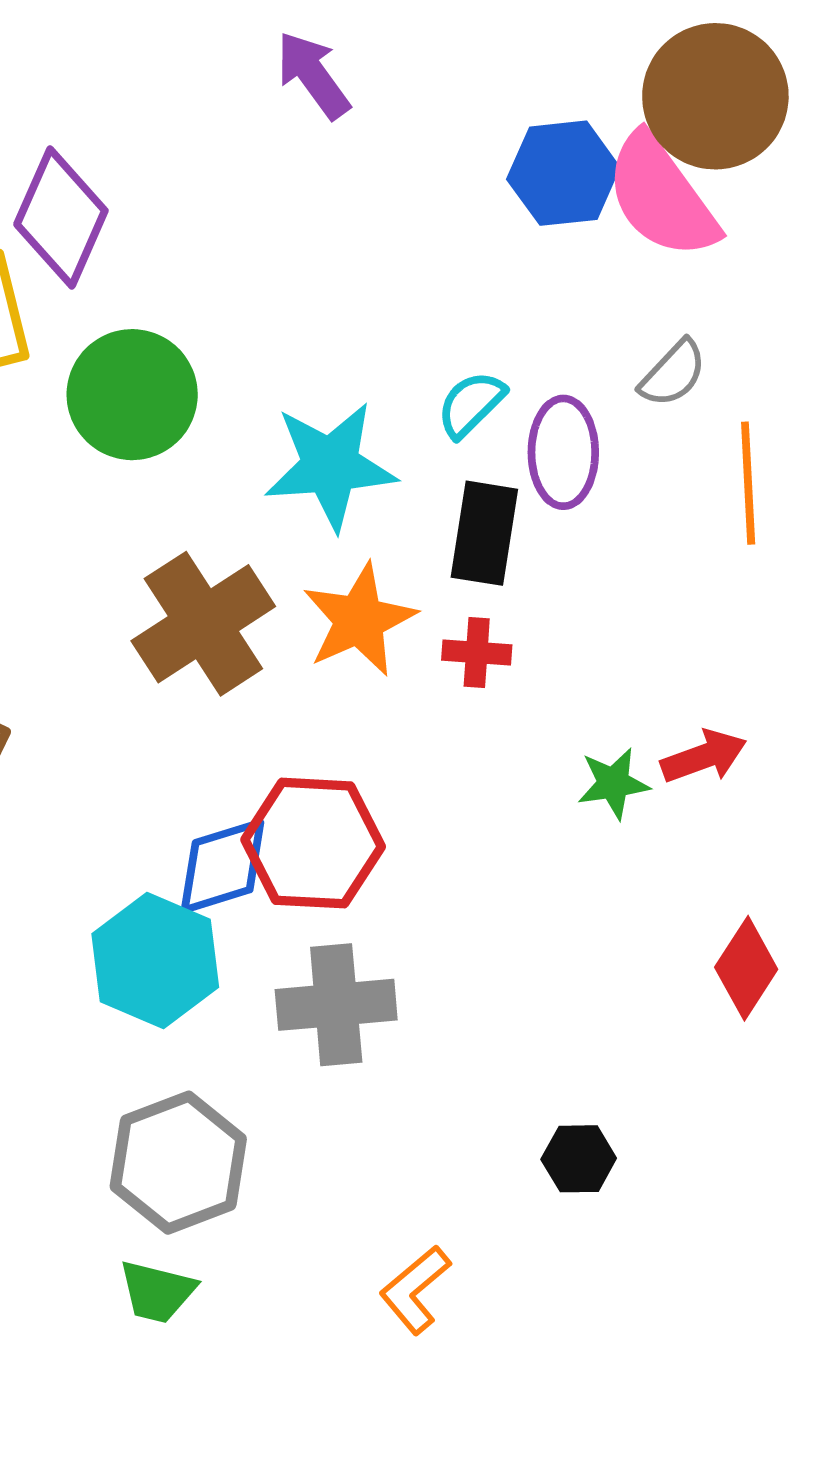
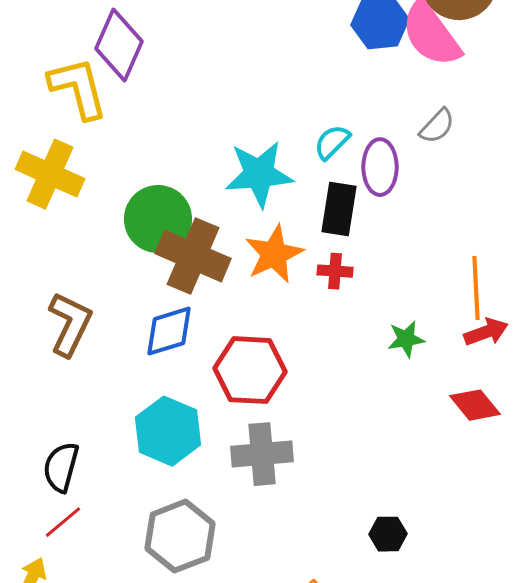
green circle: (132, 395) -> (158, 219), moved
orange line: (748, 483) -> (476, 288), moved
brown cross: (203, 624) -> (193, 256), turned -34
red arrow: (704, 756) -> (486, 332), moved
blue diamond: (223, 866) -> (169, 331), moved
red diamond: (746, 968) -> (475, 405), moved, turned -72

